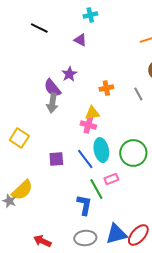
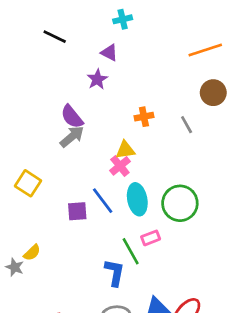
purple star: (69, 74) -> (97, 79), moved
gray arrow: (52, 103) -> (72, 137), turned -138
pink cross: (88, 125) -> (120, 166), turned 35
blue line: (85, 159) -> (103, 201), moved
yellow semicircle: (22, 190) -> (32, 253), size x0.6

